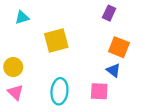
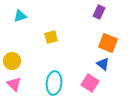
yellow square: (56, 41) -> (51, 37), size x0.6
pink square: (99, 91) -> (90, 83), turned 30

